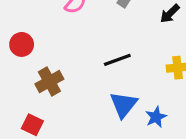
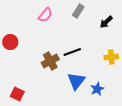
brown cross: (49, 82) -> (50, 61), moved

